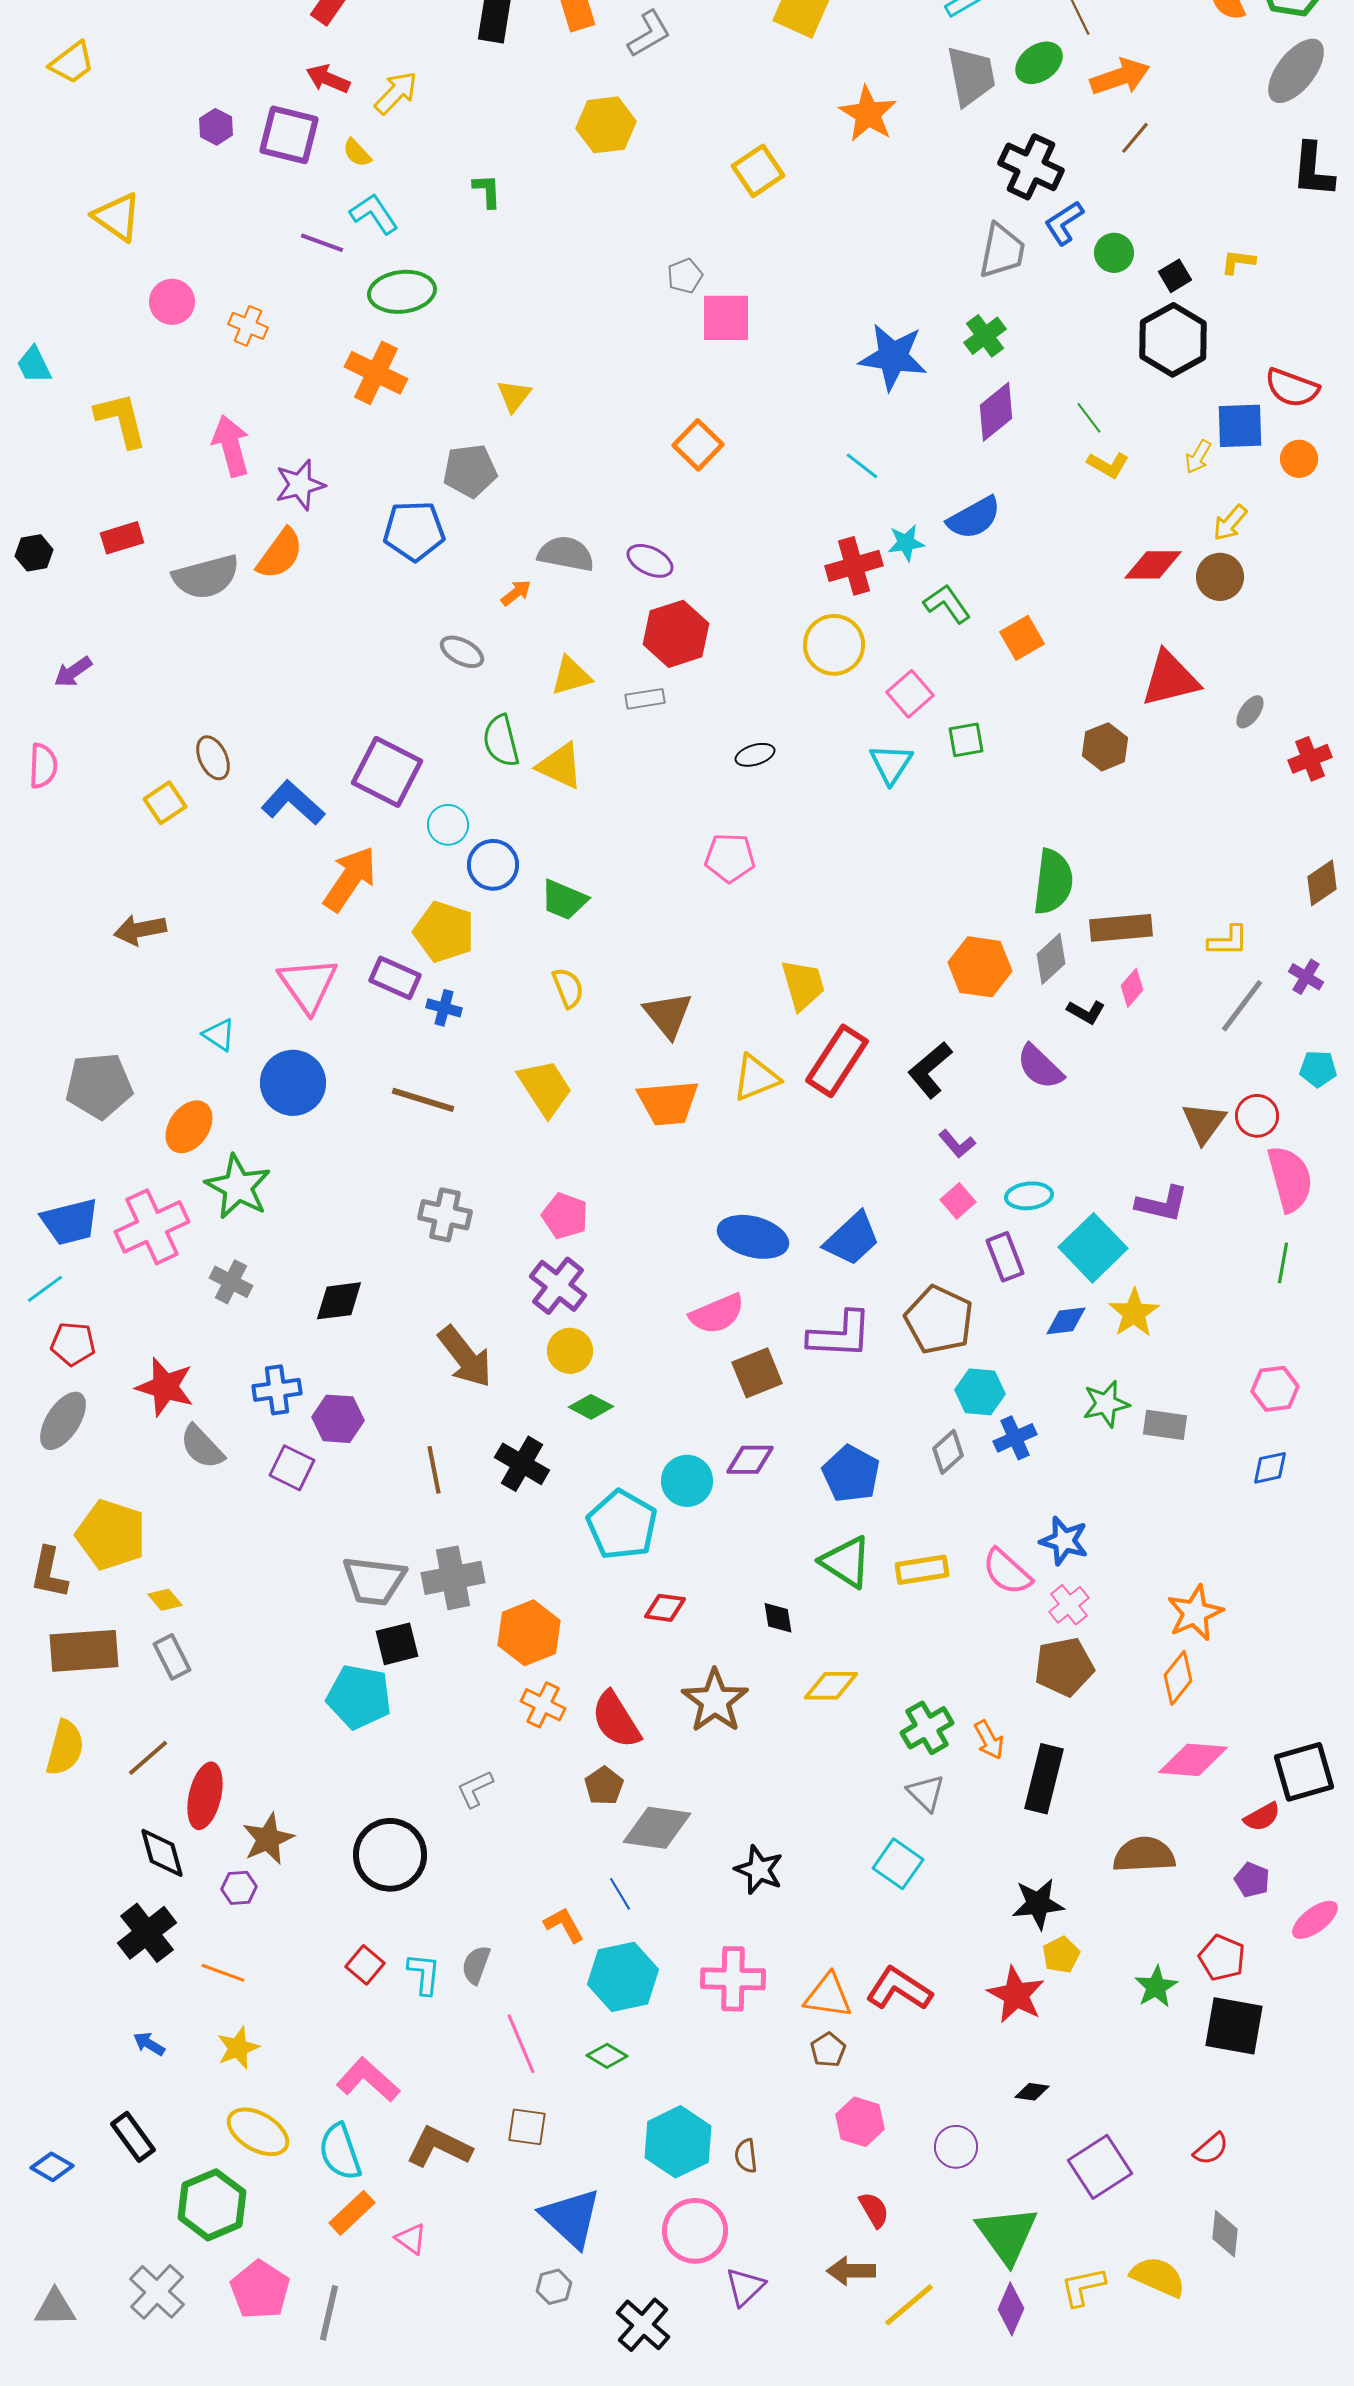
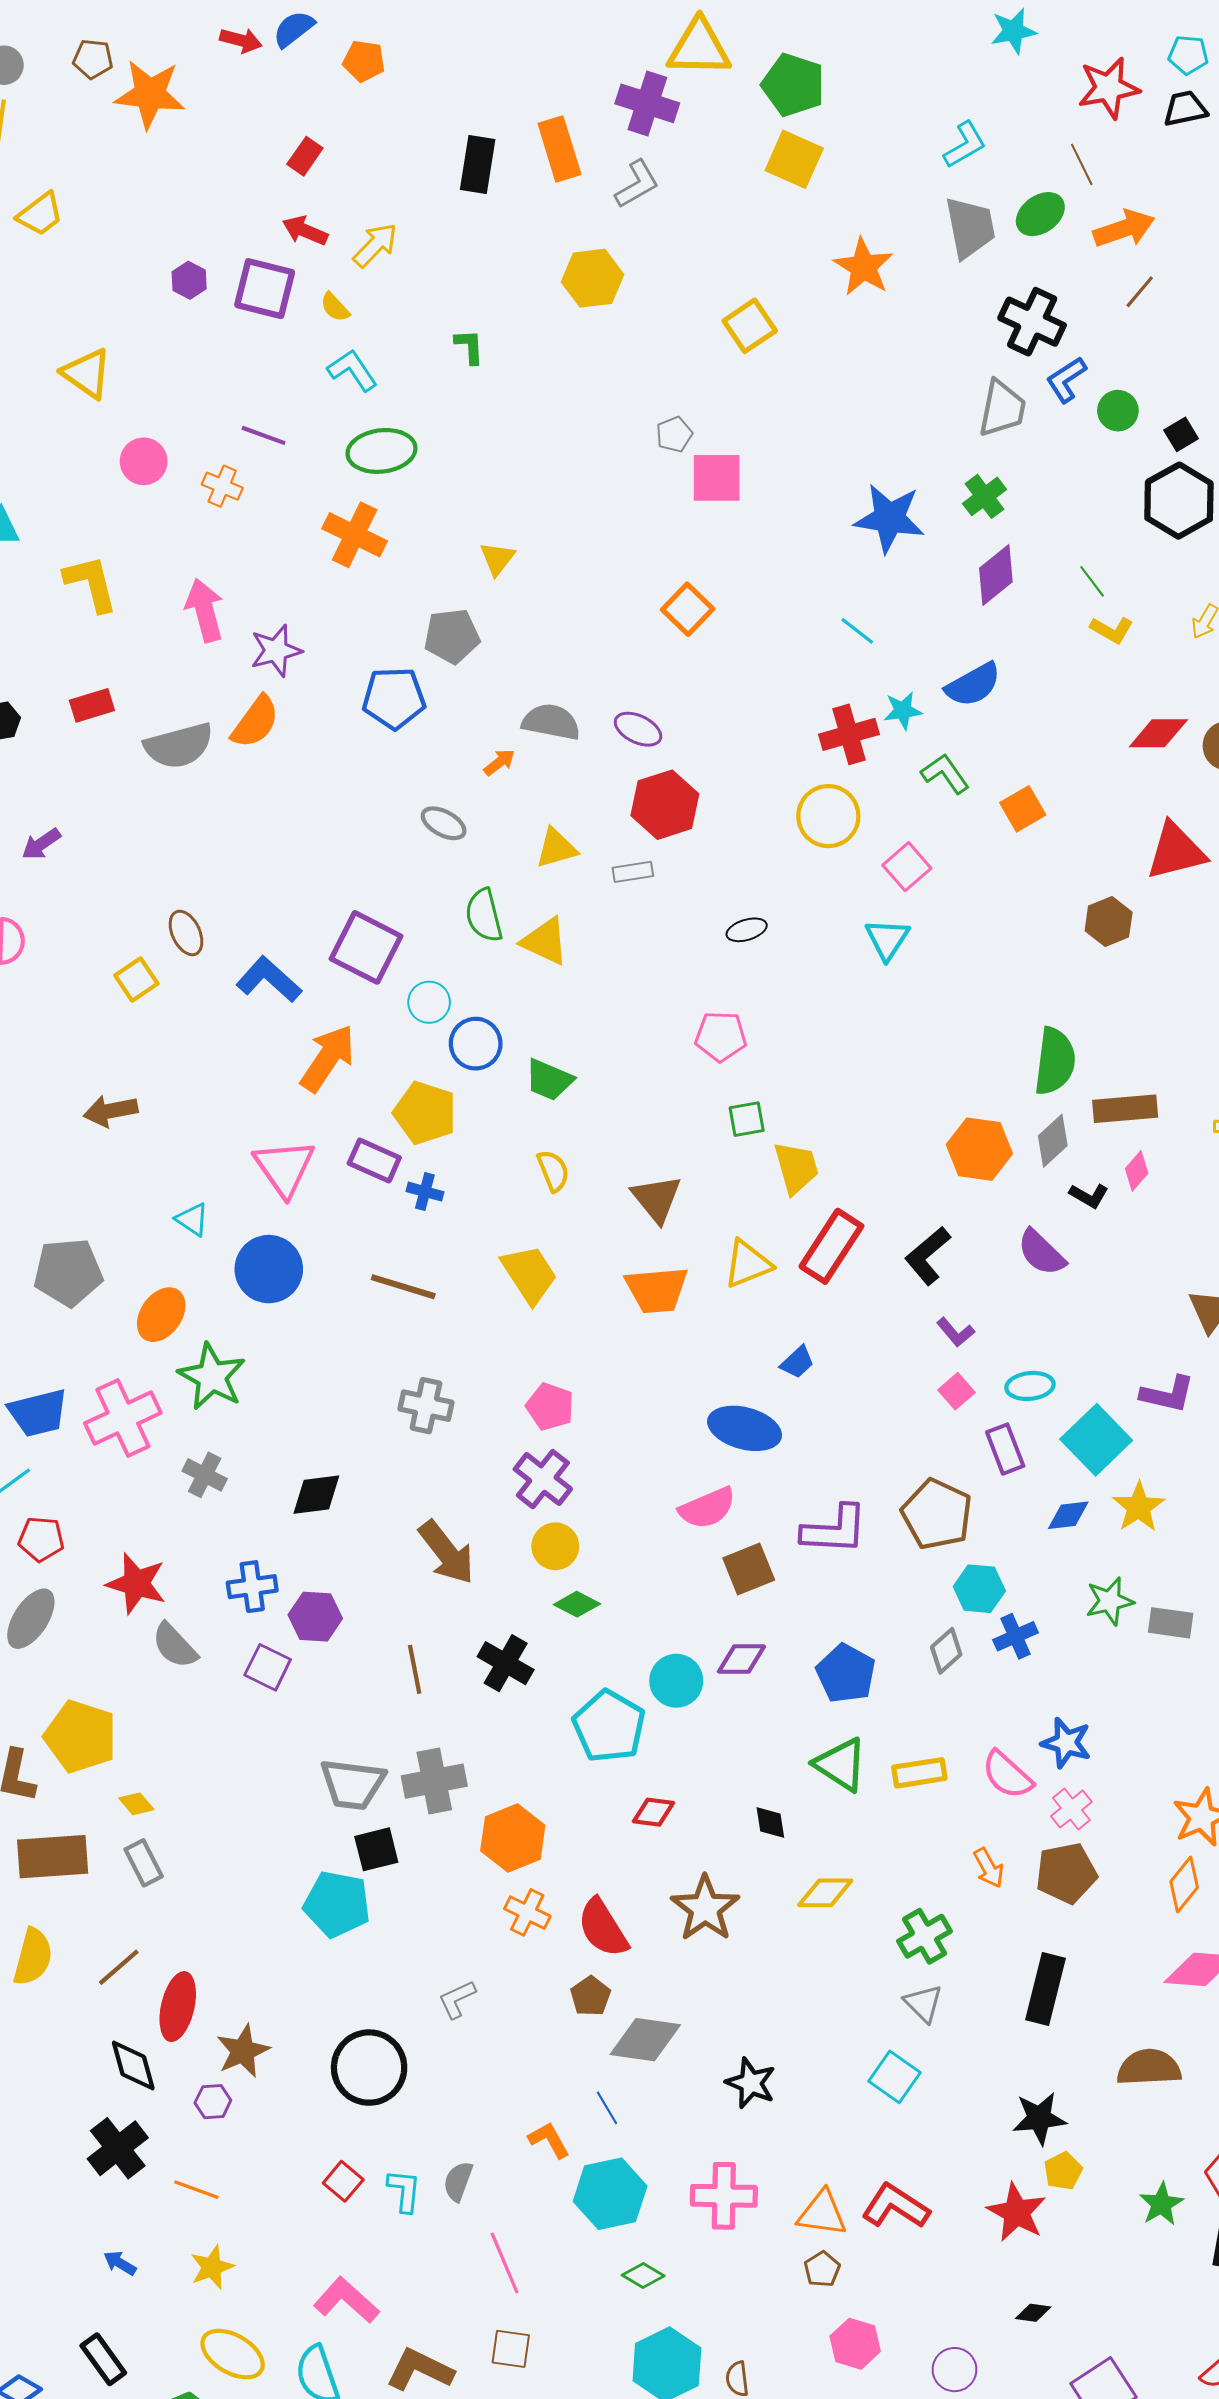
purple line: (322, 243) -> (264, 435), moved
green square: (966, 740) -> (747, 1119), moved
blue trapezoid: (852, 1239) -> (797, 1362), moved, size x0.6
orange arrow: (989, 1740) -> (989, 1868), moved
green diamond: (607, 2056) -> (643, 2275), moved

